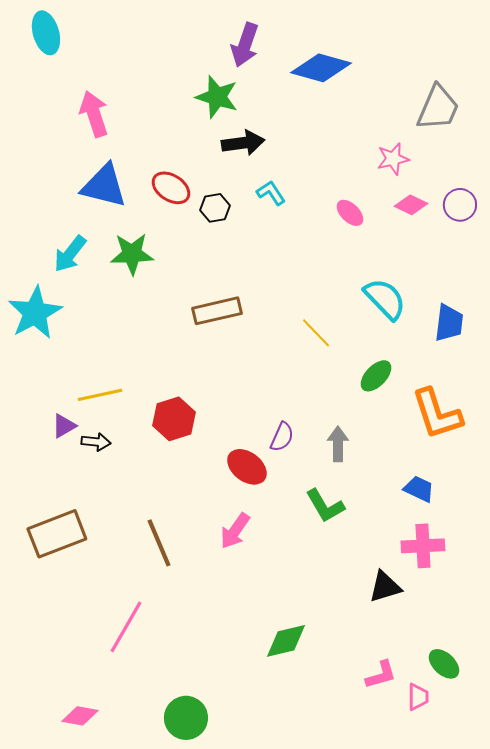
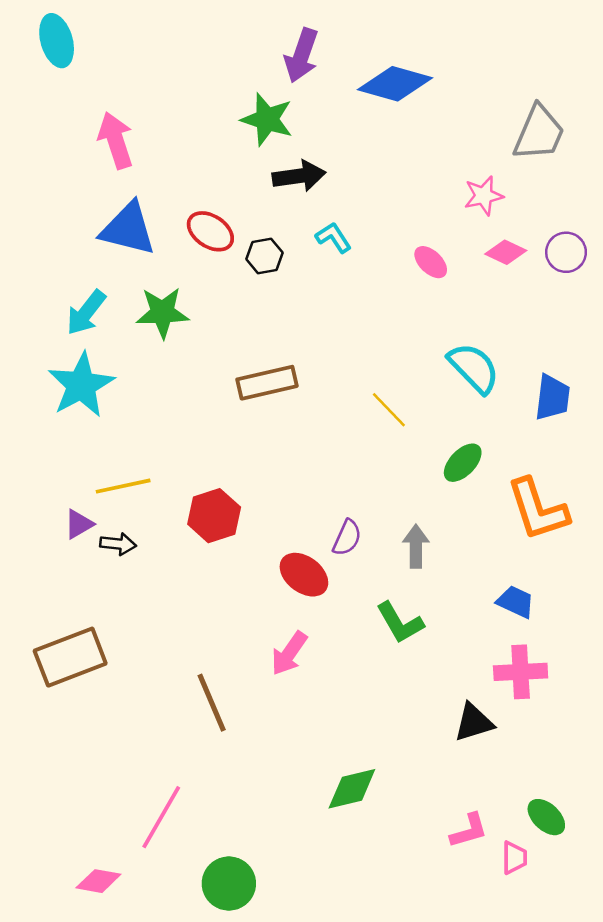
cyan star: (35, 313) -> (81, 385), moved
brown line: (159, 543) -> (212, 703), moved
pink line: (126, 627) -> (161, 817), moved

